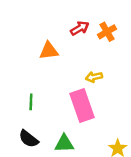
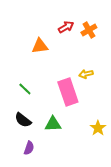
yellow arrow: (94, 77) -> (86, 74), moved
green line: (31, 102) -> (25, 89), turned -48

